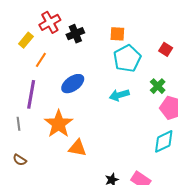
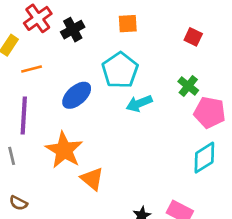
cyan pentagon: (127, 58) -> (120, 70), moved
orange line: (41, 60) -> (32, 69), turned 49
orange triangle: (77, 148) -> (92, 179), turned 36

